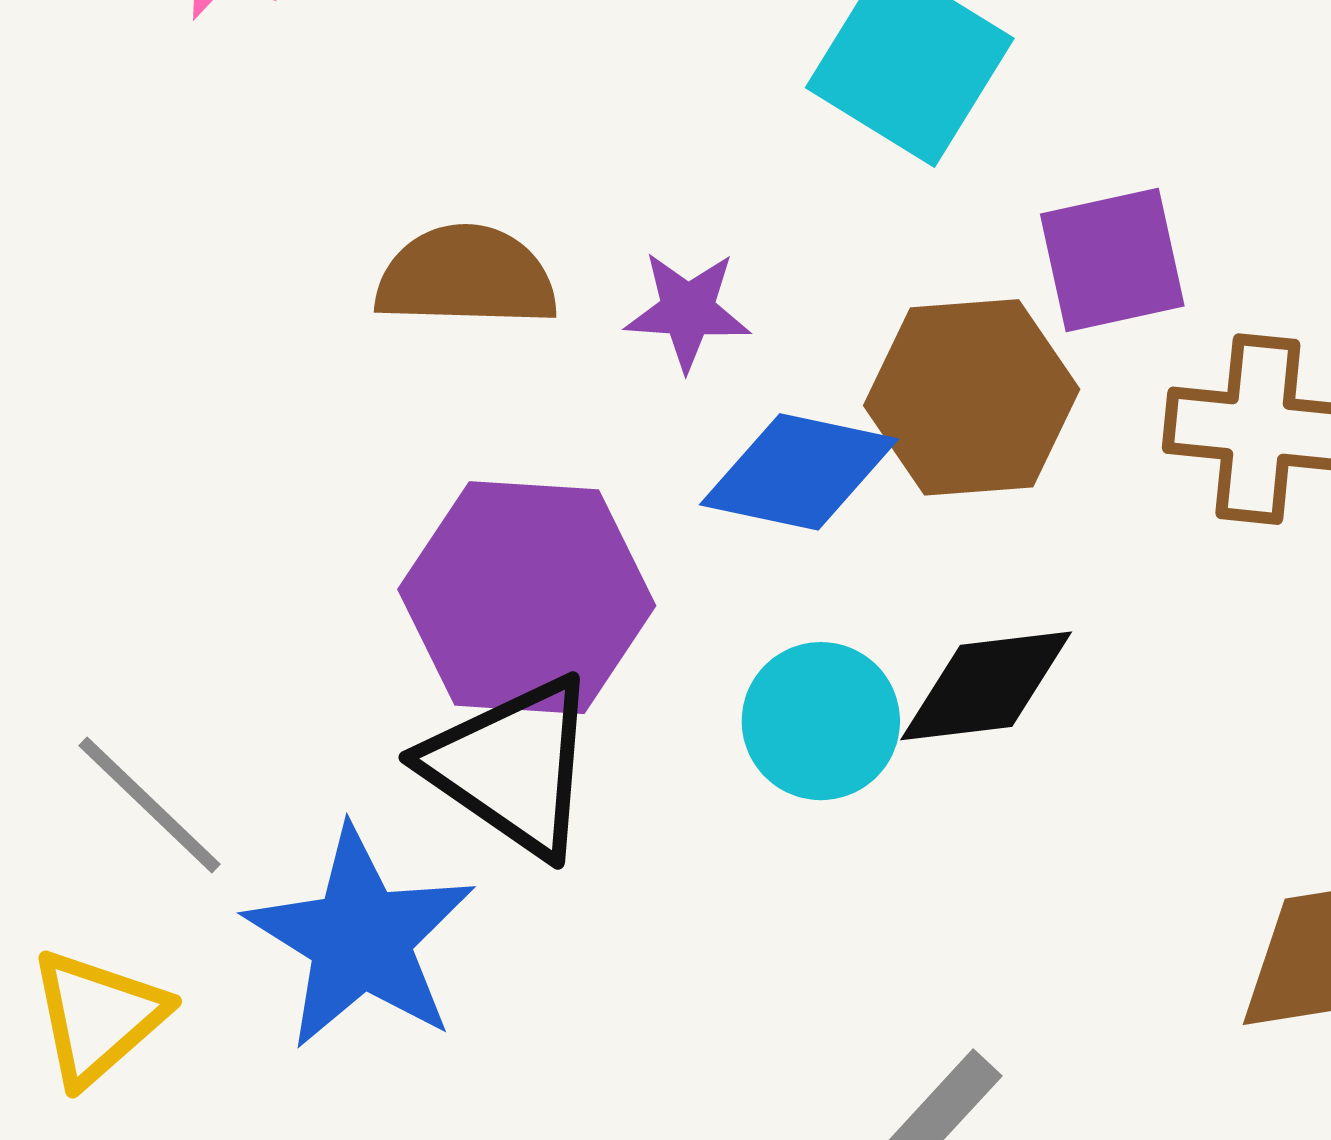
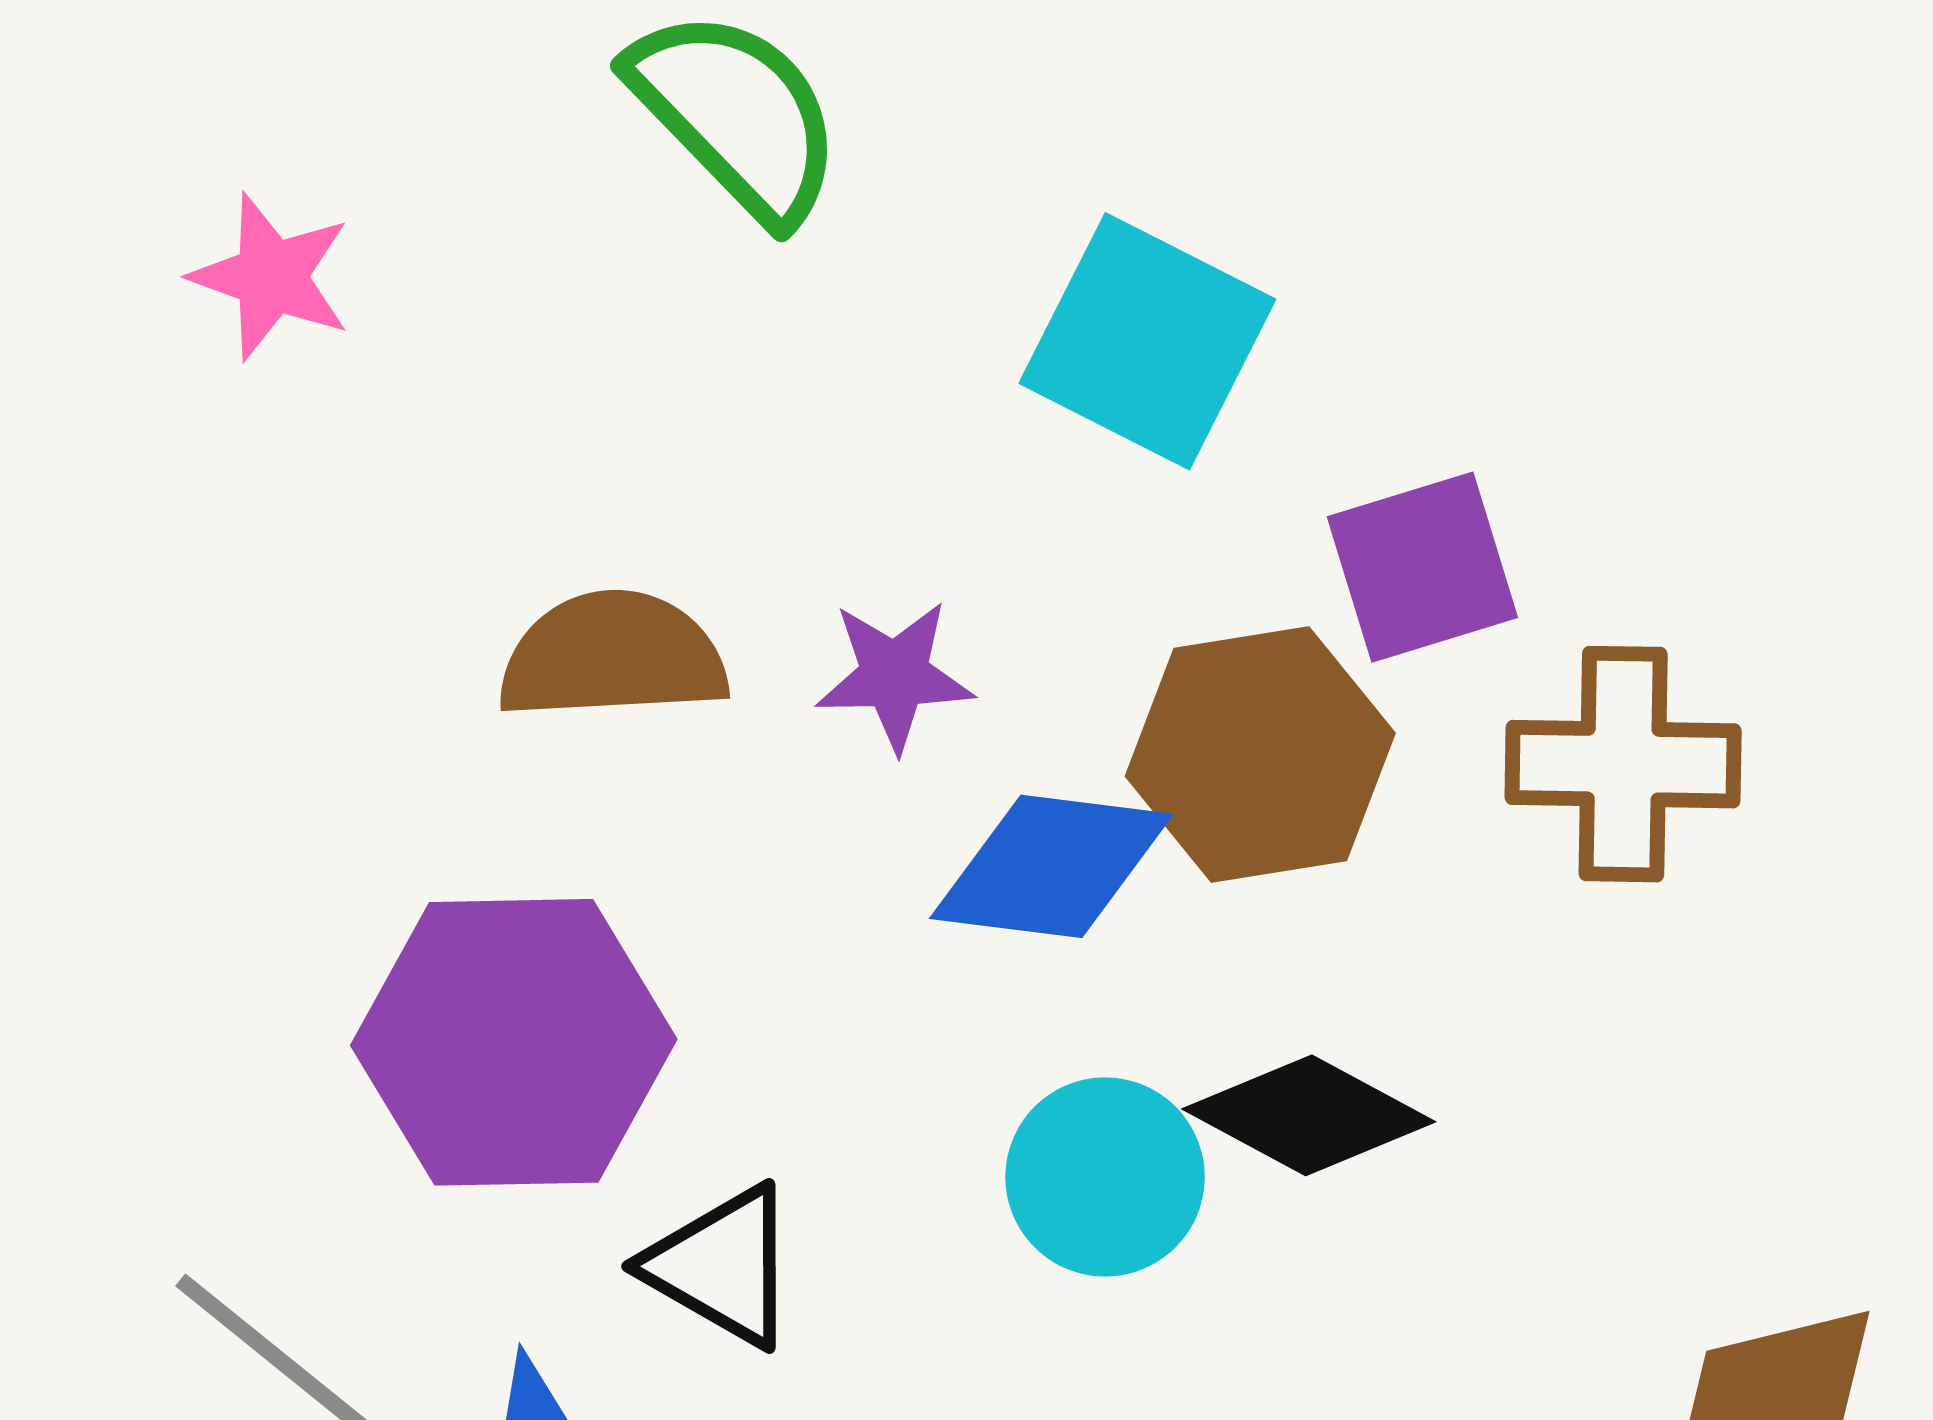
purple hexagon: (527, 598) -> (514, 1042), moved
black diamond: (986, 686) -> (1309, 1115), turned 40
black triangle: (512, 766) -> (722, 1266), size x0.7

